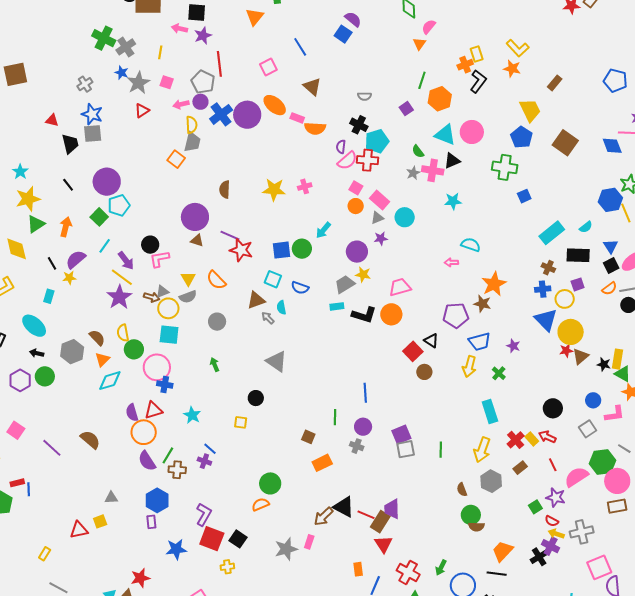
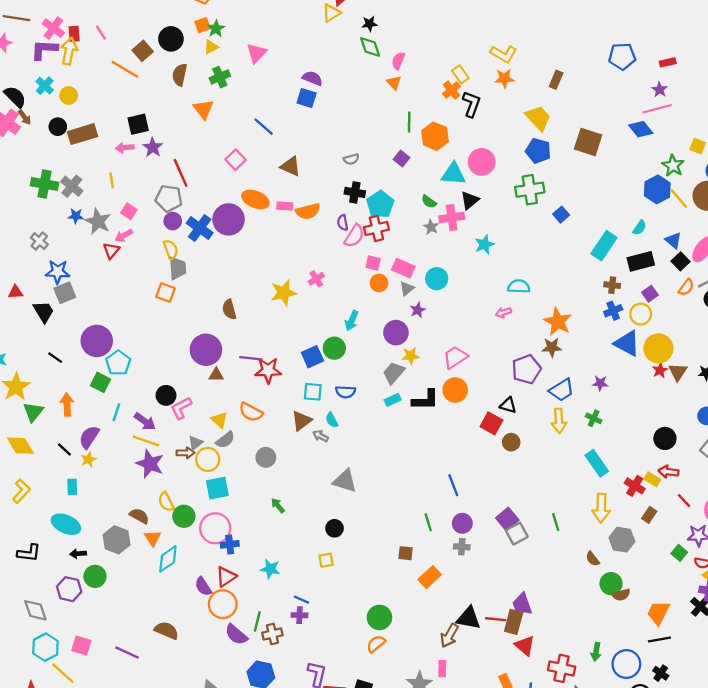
pink square: (167, 82) -> (129, 211), turned 32
pink arrow: (181, 104) -> (124, 236), moved

